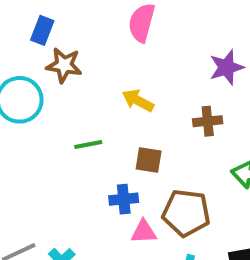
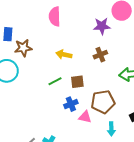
purple star: (226, 67) -> (102, 26), turned 30
green line: (88, 145) -> (55, 81), moved
pink triangle: (144, 232) -> (85, 117), turned 32

